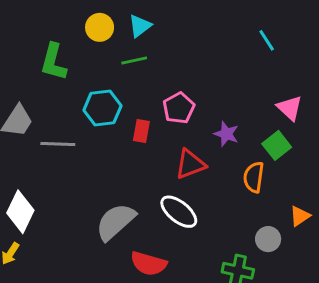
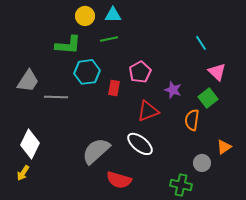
cyan triangle: (140, 26) -> (113, 15), turned 36
cyan line: (267, 40) -> (201, 43), moved
green L-shape: (53, 62) -> (68, 45), moved, turned -100

